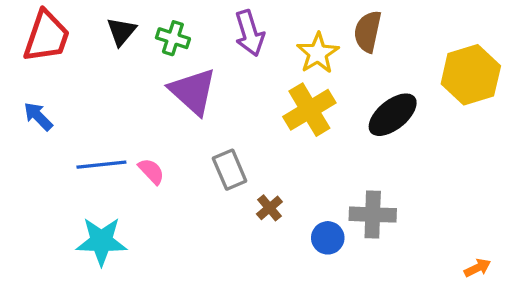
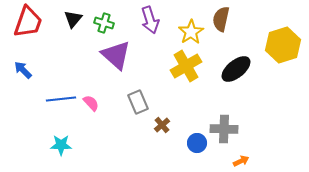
cyan star: (101, 241) -> (61, 145), size x0.7
orange arrow: (477, 268) -> (241, 161), moved

